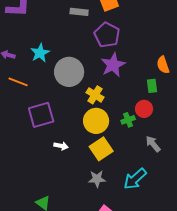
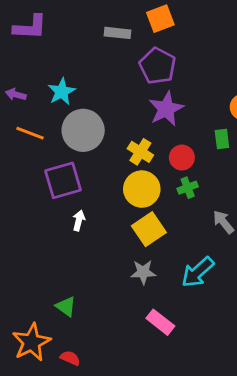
gray circle: (69, 72) -> (83, 130), moved
red circle: (144, 109) -> (182, 158), moved
white arrow: (61, 146) -> (79, 221), moved, turned -88

